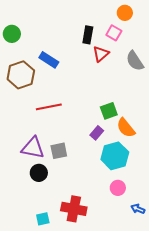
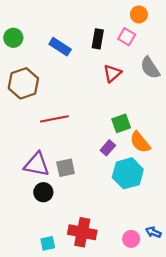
red triangle: (101, 54) -> (112, 73), moved
blue rectangle: (49, 60) -> (60, 47), moved
pink circle: (118, 188) -> (131, 239), moved

